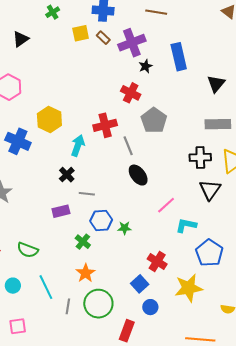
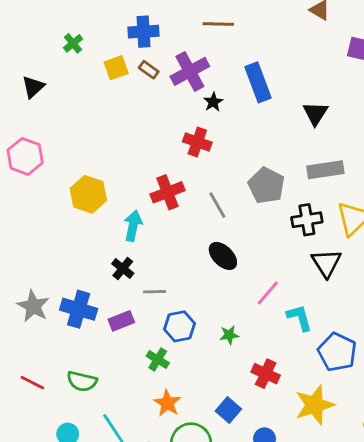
gray pentagon: (154, 120) -> (266, 185), moved
blue cross: (18, 141) -> (79, 309), moved
gray line: (128, 146) -> (217, 205), moved
cyan L-shape: (186, 225) -> (300, 318), turned 70
green star: (124, 228) -> (229, 335), moved
blue square: (140, 284) -> (228, 410), moved

